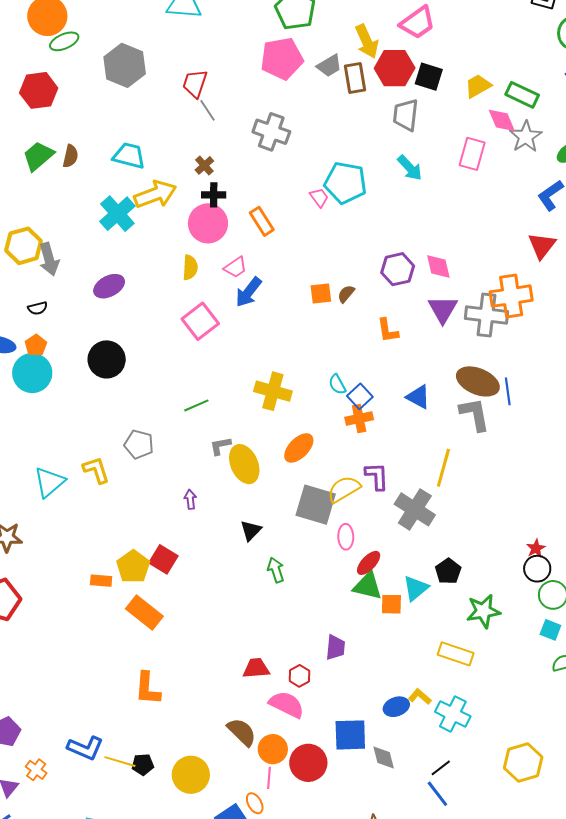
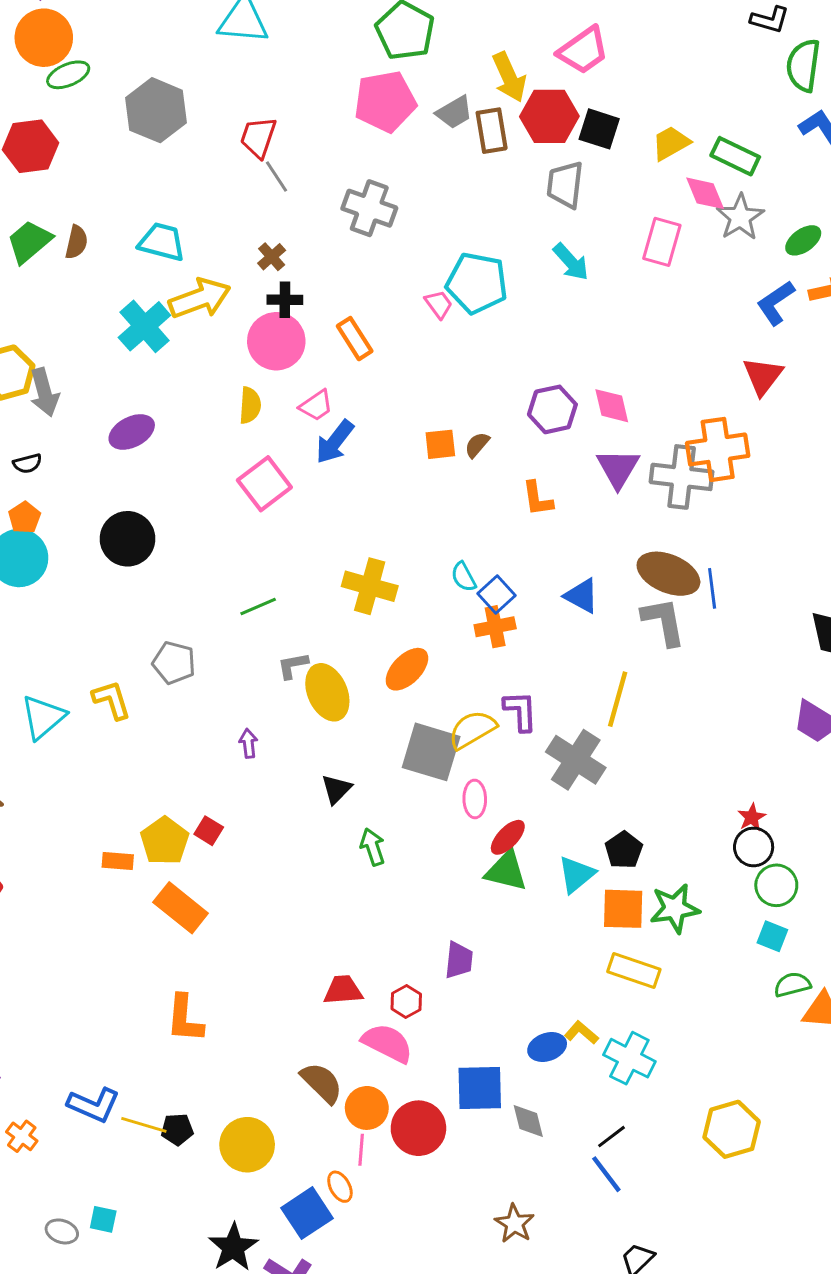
red square: (163, 559) -> (209, 831), size x0.7
orange square: (391, 604) -> (623, 909), moved, size x1.4

